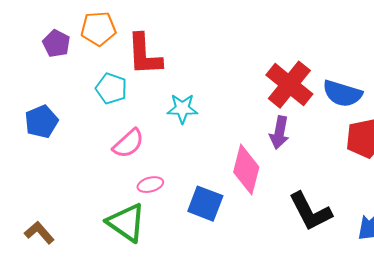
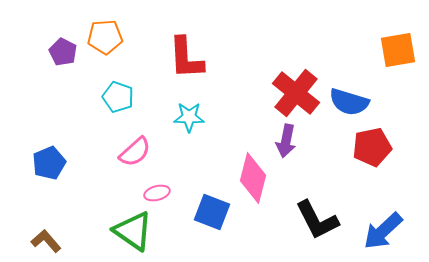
red L-shape: (144, 55) -> (186, 58), moved
blue pentagon: (41, 122) -> (49, 163), moved

